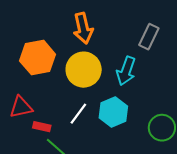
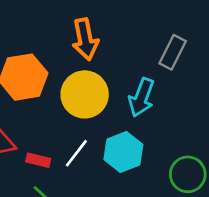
red rectangle: (42, 127) -> (38, 160), moved

